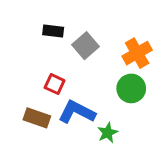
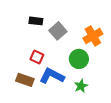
green circle: (131, 88) -> (79, 59), moved
green star: (108, 133) -> (81, 86), moved

